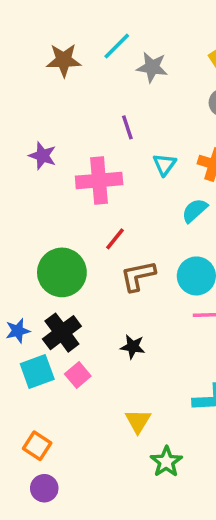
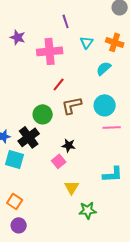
green circle: (62, 272) -> (43, 114), moved, size x0.7
cyan square: (37, 371) -> (15, 159), turned 36
pink square: (78, 375) -> (59, 161), moved
green star: (166, 462) -> (88, 210), turned 30

